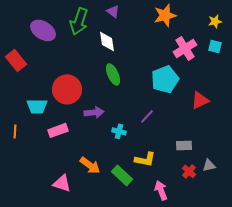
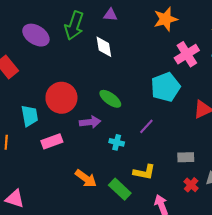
purple triangle: (113, 11) -> (110, 15), turned -32
green ellipse: (113, 74) -> (110, 99), moved, turned -30
cyan trapezoid: (37, 106) -> (30, 116), turned -100
pink triangle: (62, 183) -> (15, 199), moved

